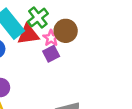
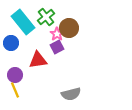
red triangle: (28, 34) -> (38, 60), moved

